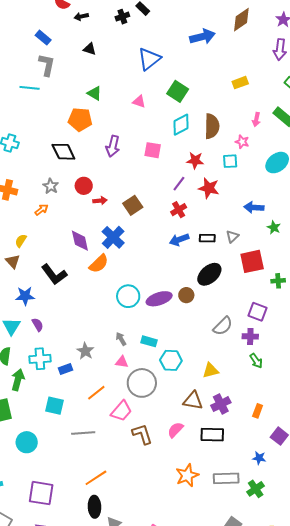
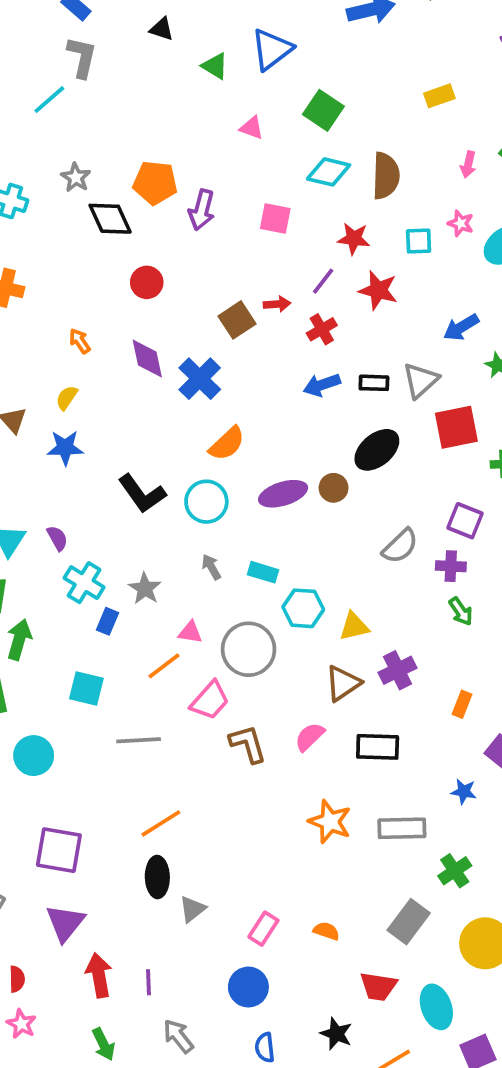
cyan line: (30, 88) -> (49, 100), turned -48
green triangle: (94, 93) -> (215, 66), moved
orange pentagon: (80, 120) -> (155, 183), moved
cyan diamond: (181, 125) -> (329, 172), turned 40
pink star: (242, 142) -> (461, 223), moved
gray star: (51, 186) -> (76, 177), moved
red arrow: (100, 201) -> (277, 304), moved
blue arrow: (254, 207) -> (461, 327), turned -36
orange arrow: (41, 210) -> (80, 341), moved, turned -88
gray triangle: (232, 236) -> (420, 380), size x1.5
yellow semicircle: (21, 241) -> (67, 398), moved
purple diamond: (80, 241) -> (147, 359), moved
orange semicircle: (99, 264) -> (227, 444), moved
black L-shape: (54, 274) -> (142, 494), moved
blue star: (25, 296) -> (65, 448), moved
cyan circle: (128, 296) -> (206, 502), moved
cyan cross: (40, 359) -> (84, 583), moved, turned 35
pink triangle: (122, 362) -> (190, 632), moved
blue rectangle: (65, 369) -> (108, 621), turned -48
yellow triangle: (211, 370) -> (354, 627), moved
brown triangle: (193, 401) -> (343, 683), turned -45
purple cross: (221, 404) -> (398, 670), moved
orange star: (187, 475) -> (330, 822), turned -30
green cross: (256, 489) -> (455, 871), moved

